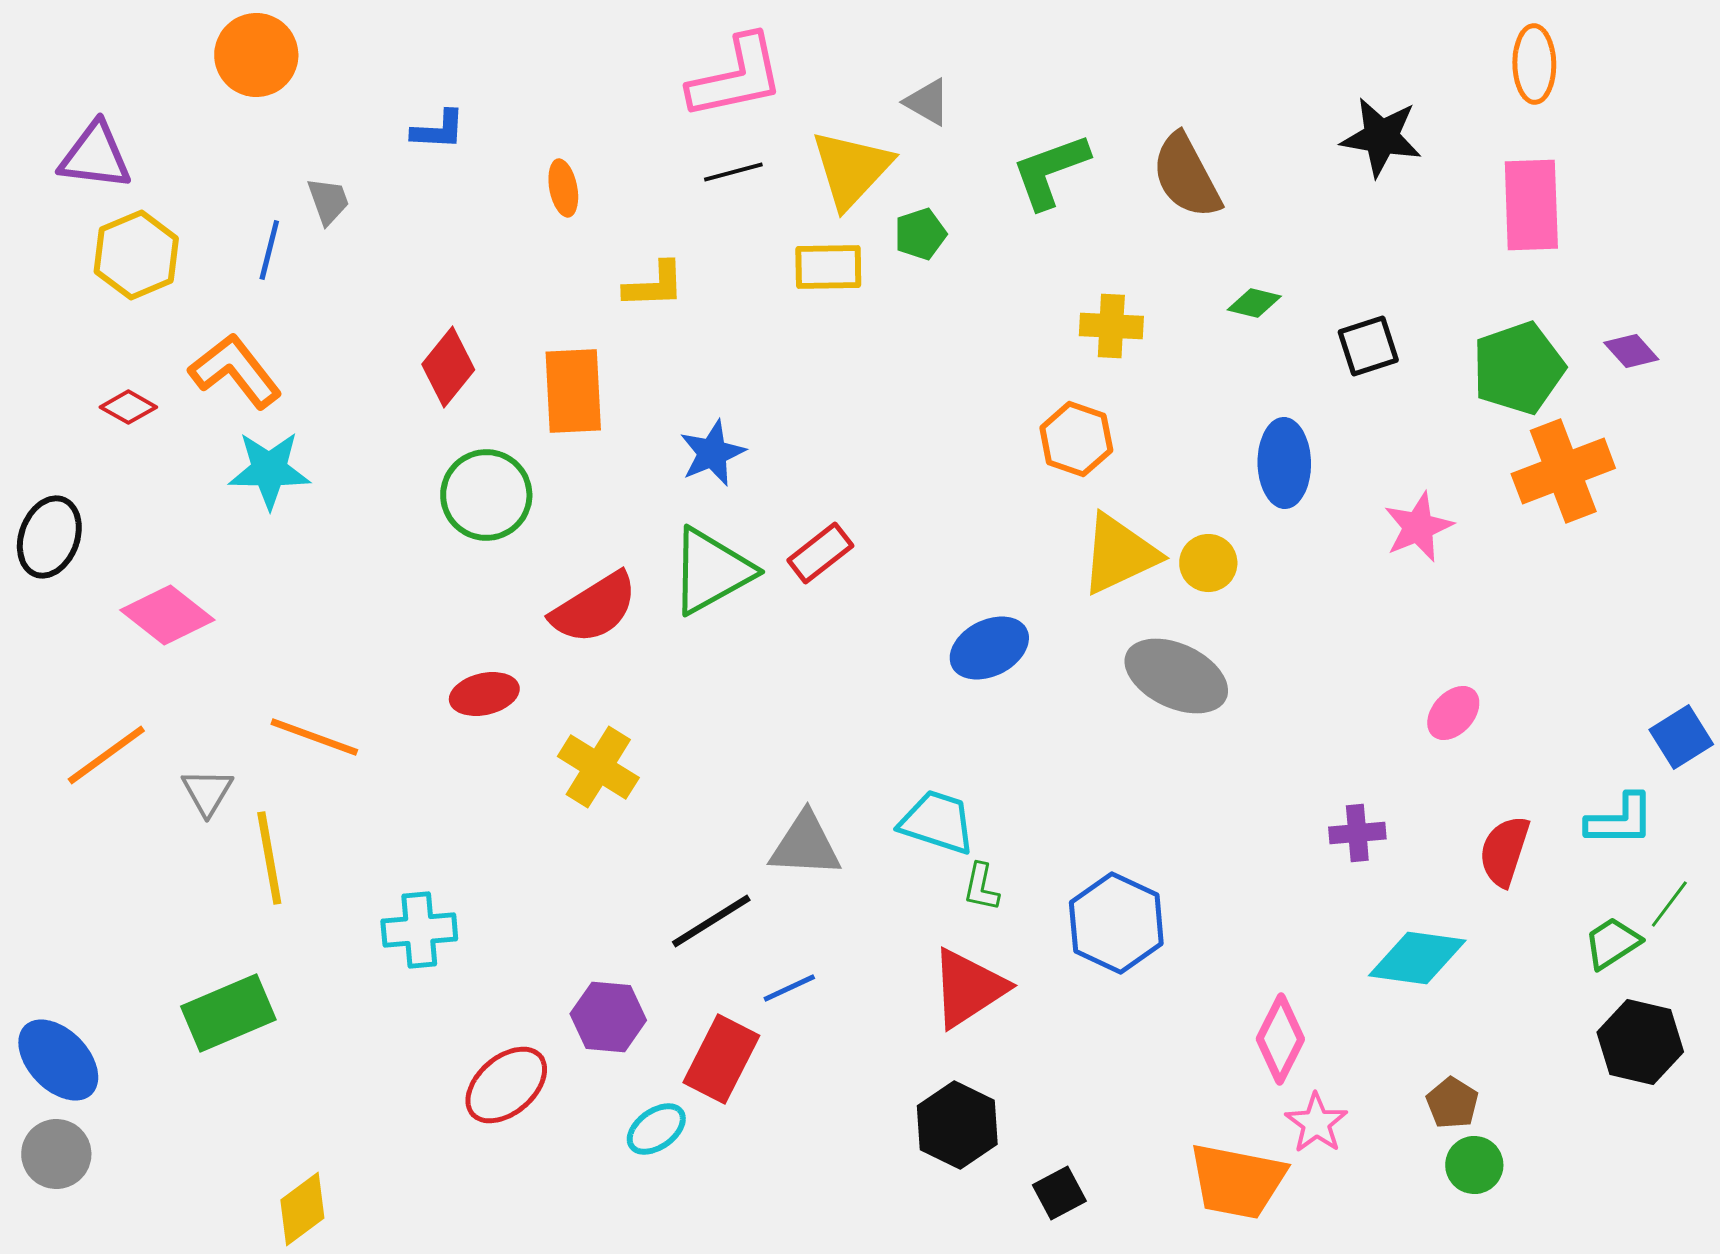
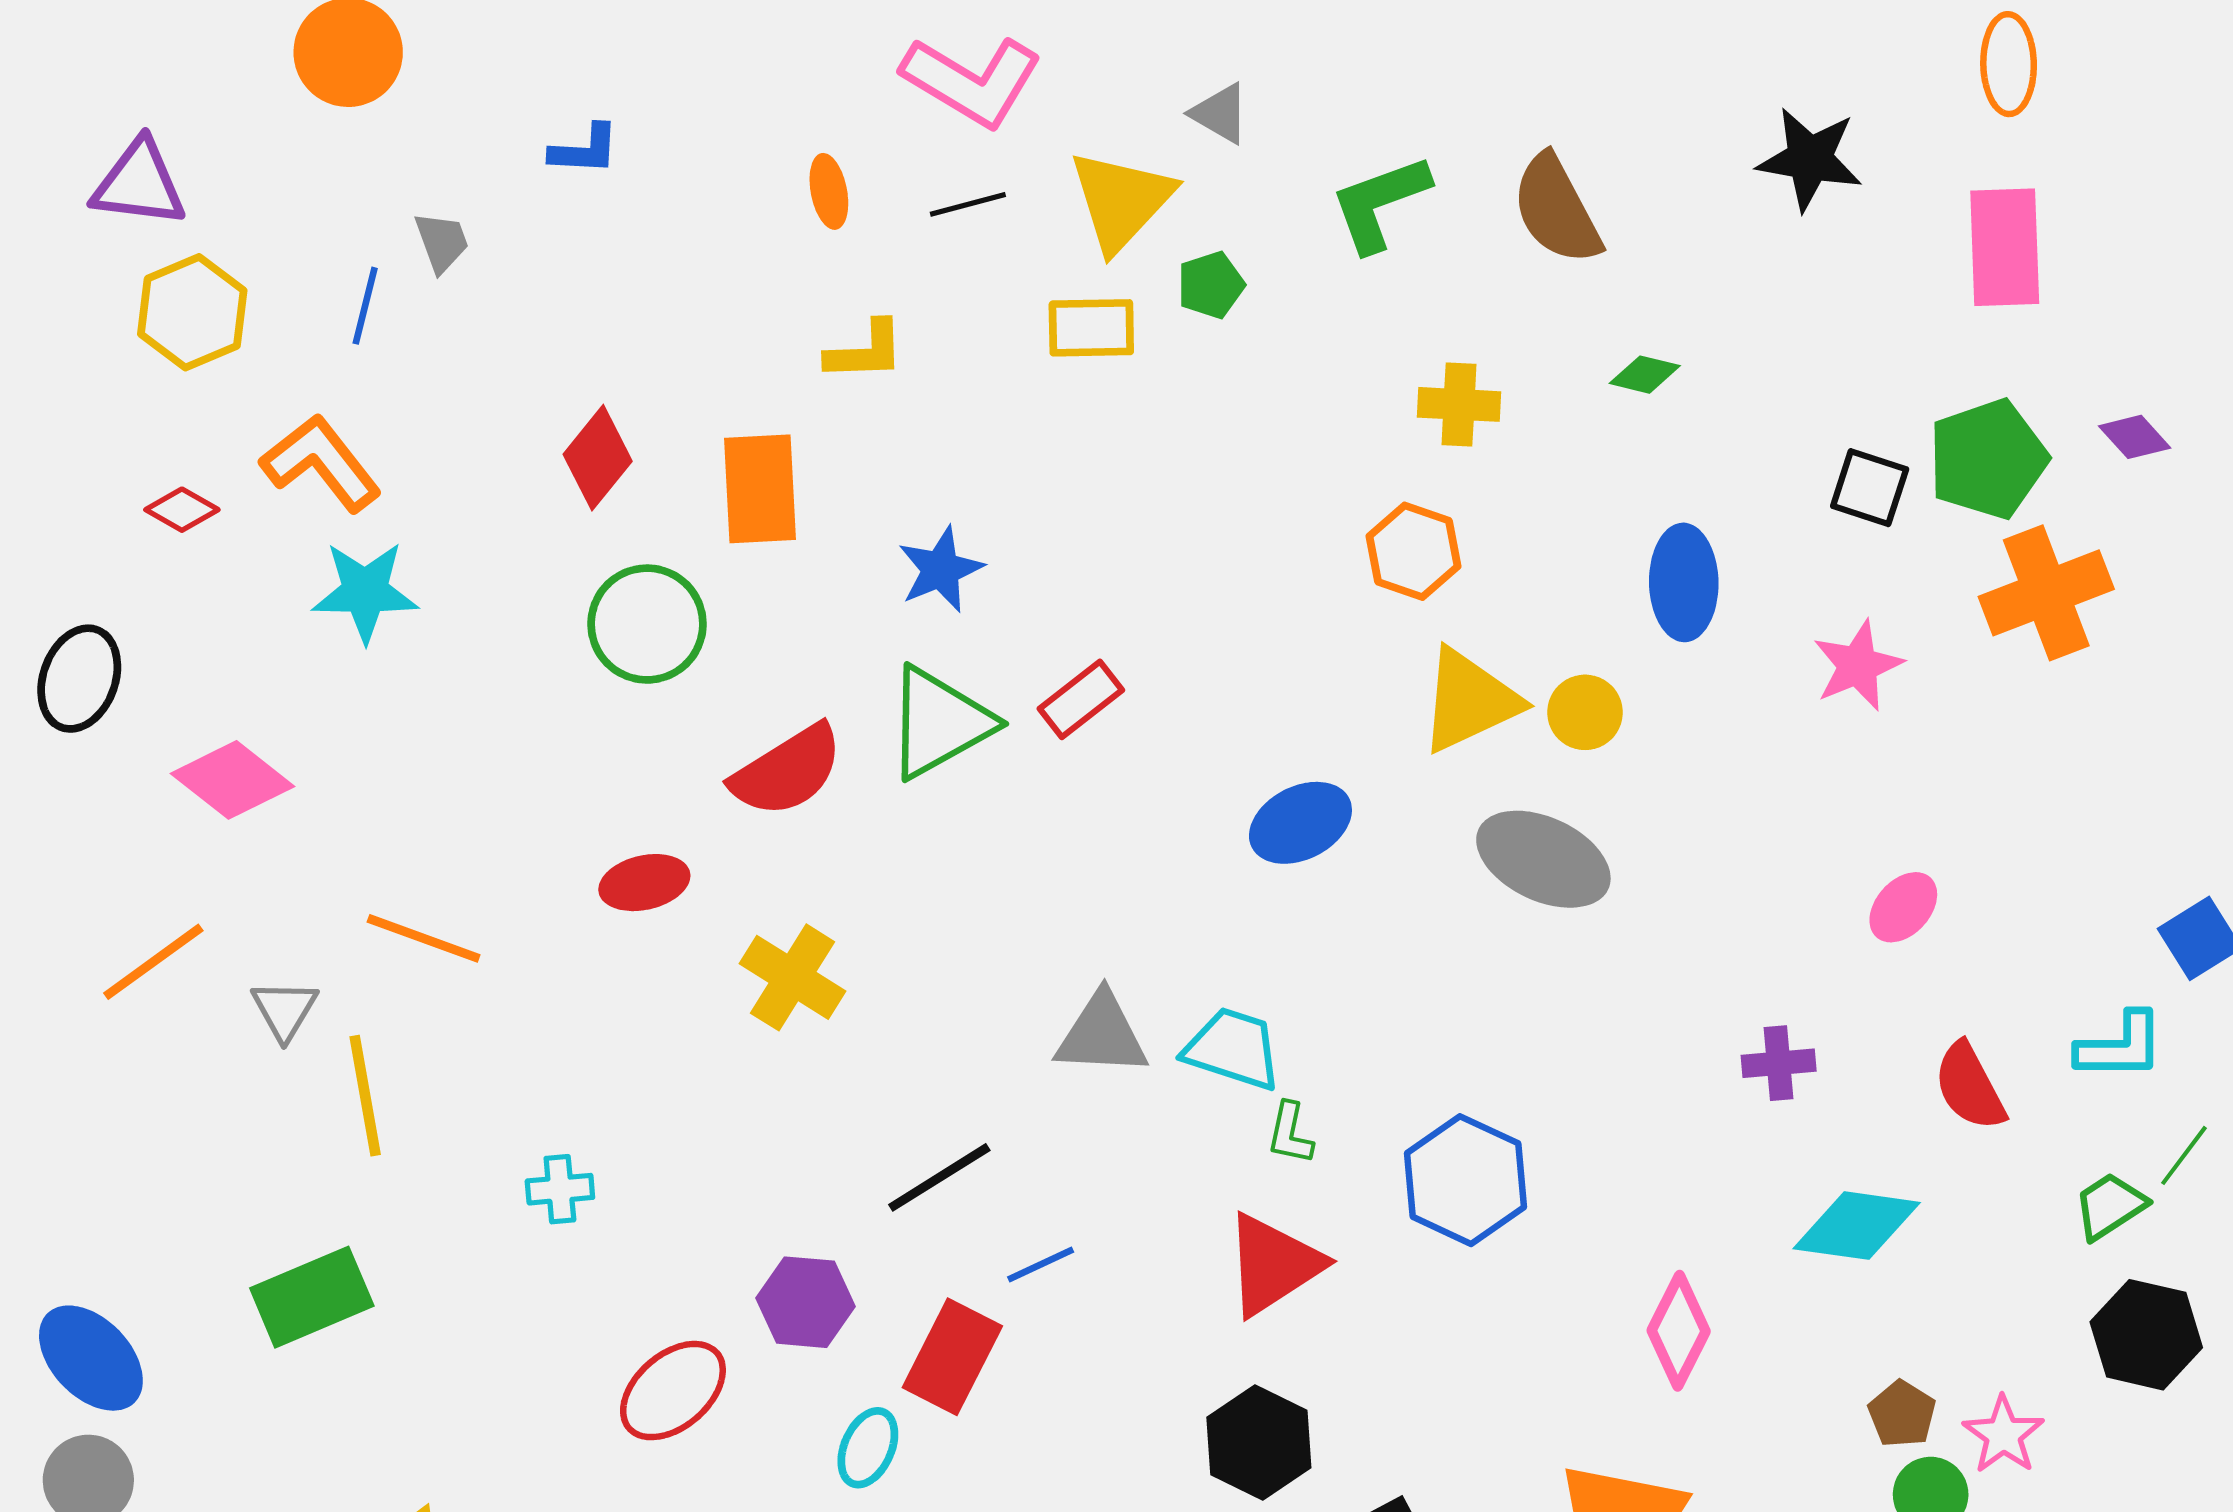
pink L-shape: (736, 77) -> (972, 81), turned 43
orange ellipse: (563, 188) -> (829, 191), moved
black square: (1368, 346) -> (1870, 488), moved, turned 36
gray triangle: (805, 845) -> (1102, 1035), moved
red semicircle: (1504, 851) -> (1970, 1087), turned -46
cyan cross: (419, 930) -> (560, 1189), size x0.7
pink star: (1316, 1123) -> (2003, 1435), moved
cyan ellipse: (656, 1129) -> (868, 1448), turned -30

